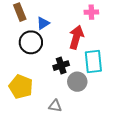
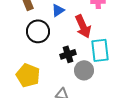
blue triangle: (43, 23) -> (58, 10), moved
red arrow: (76, 37) -> (83, 26), turned 140

